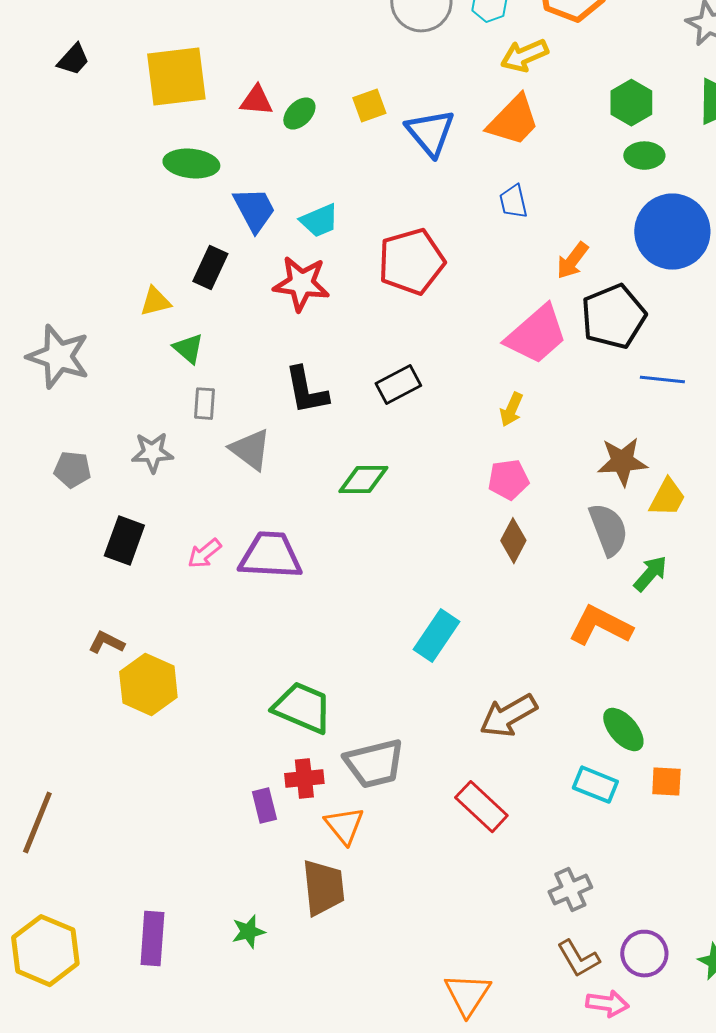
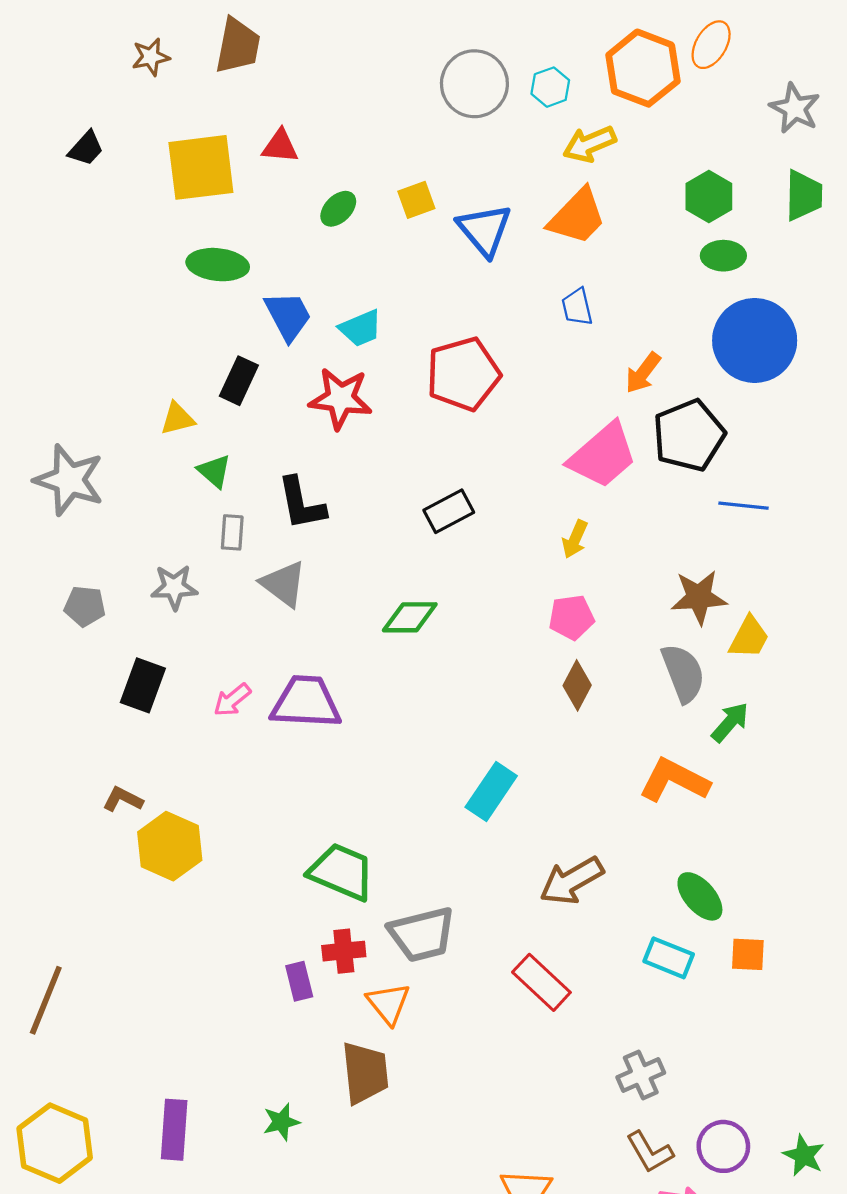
red triangle: (256, 101) -> (280, 146), moved
black L-shape: (306, 391) -> (301, 503), moved

